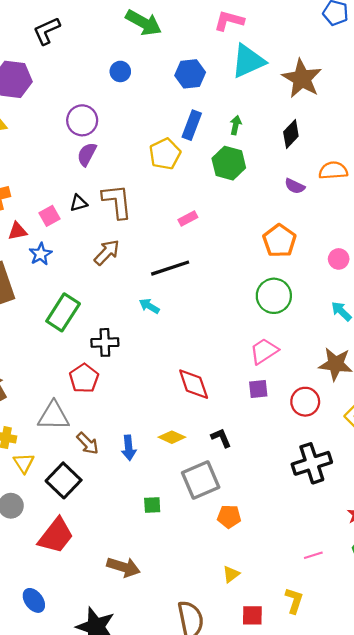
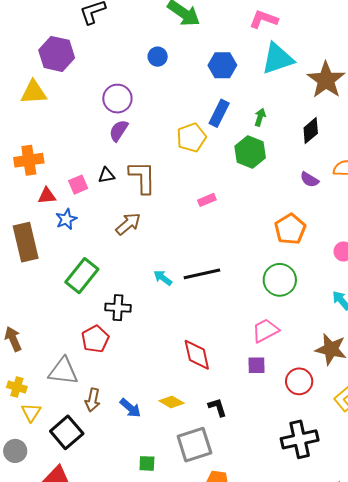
black line: (170, 268) -> (202, 274), moved
brown arrow: (88, 443) -> (93, 400), turned 50
blue arrow: (129, 448) -> (130, 408), turned -50

